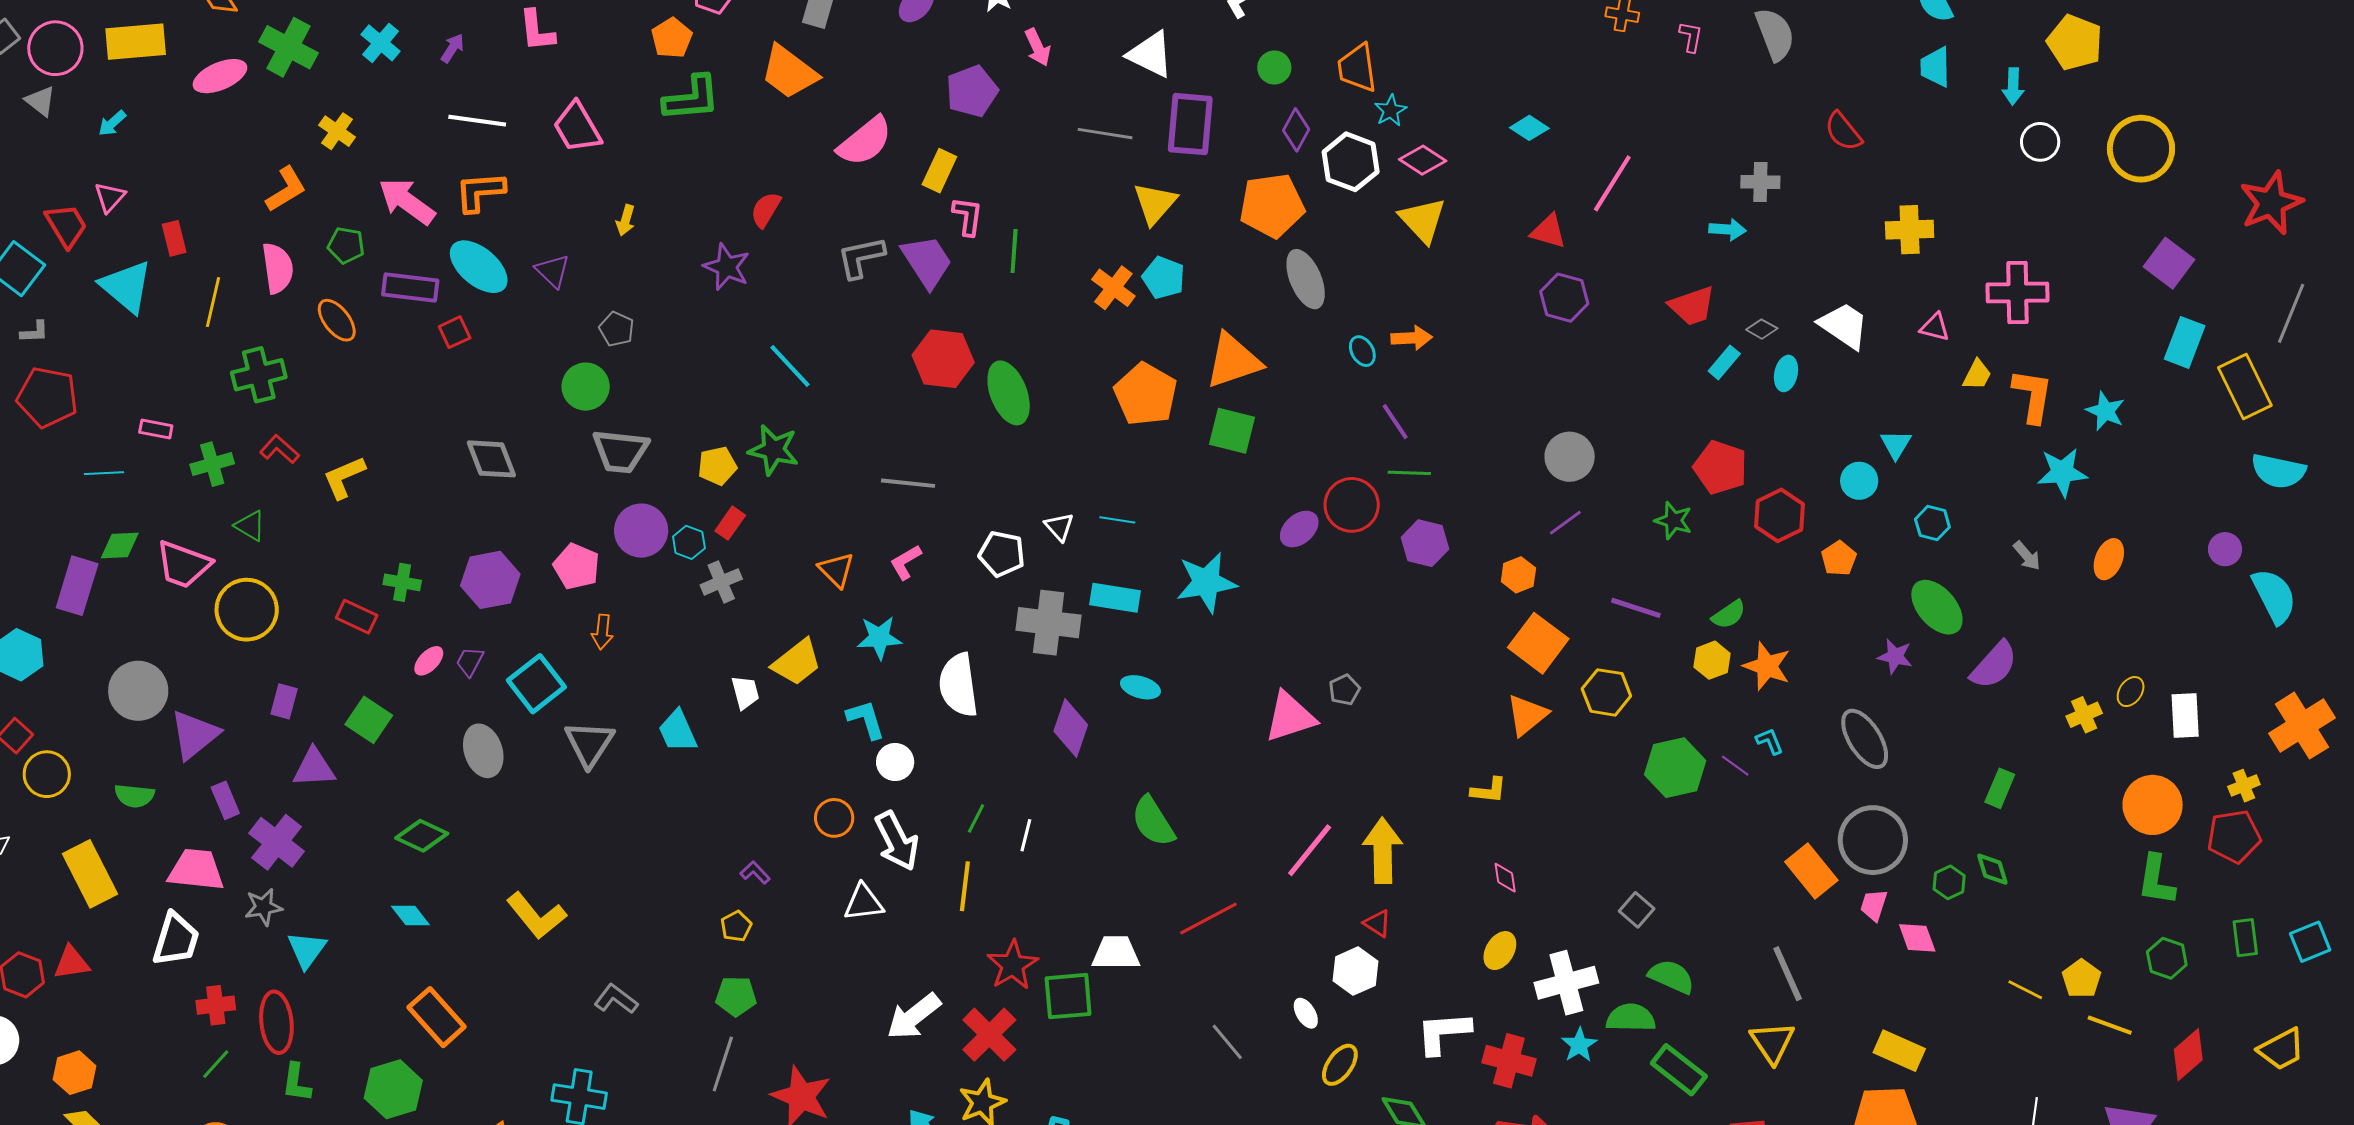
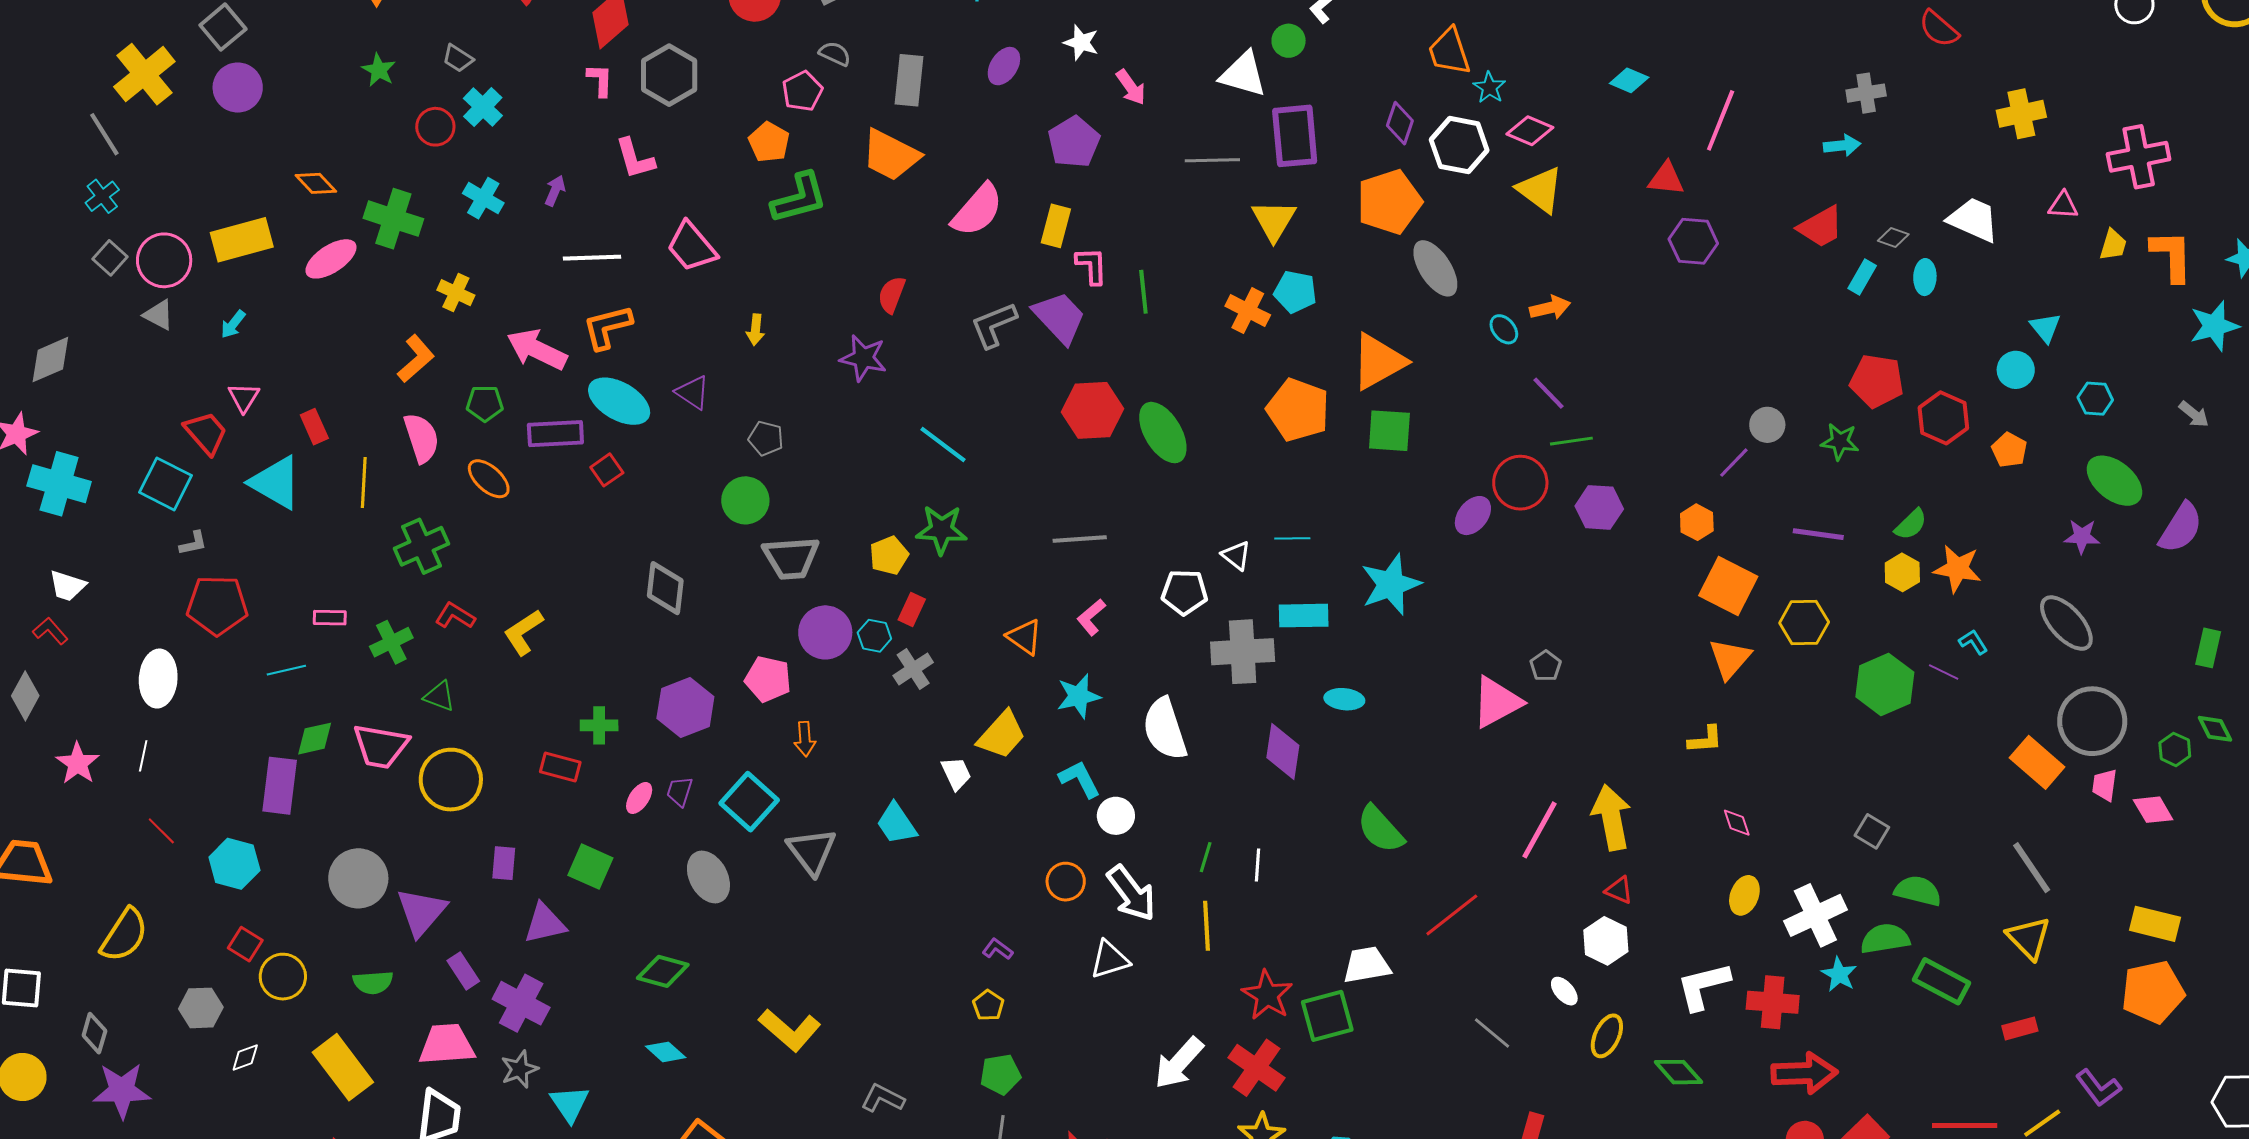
green circle: (1274, 68) -> (1289, 41), moved
gray circle: (1570, 457) -> (1767, 425), moved, size x0.7
gray diamond: (491, 459) -> (665, 588), turned 38

